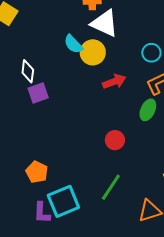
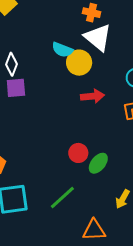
cyan semicircle: (73, 44) -> (62, 50), turned -40
green ellipse: (148, 110) -> (98, 163), moved

